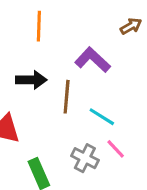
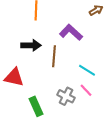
cyan line: (102, 117) -> (87, 70), moved

